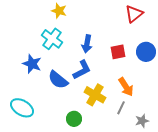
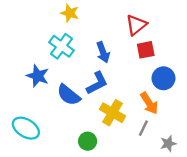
red triangle: (134, 14) -> (136, 25), moved
blue arrow: (87, 44) -> (103, 52), turned -30
red square: (118, 52) -> (146, 50), moved
blue circle: (146, 52) -> (163, 78), moved

